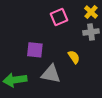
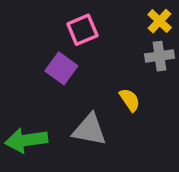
pink square: (59, 17) -> (82, 30), moved
purple square: (35, 50) -> (61, 68), moved, turned 30

